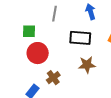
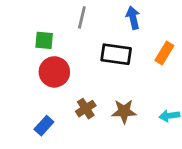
brown star: (87, 65) -> (124, 111), moved
brown cross: (53, 78) -> (86, 109), moved

